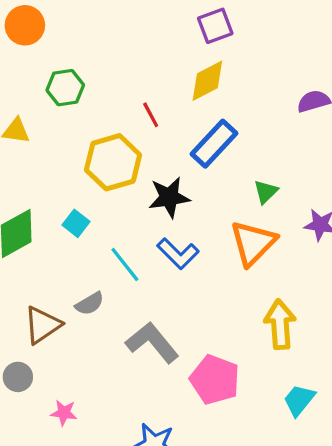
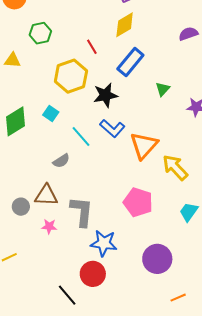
orange triangle: (253, 243) -> (144, 145), moved
yellow arrow: (280, 324) -> (175, 167), turned -36
brown triangle: (42, 325) -> (46, 195), moved, turned 40
gray L-shape: (152, 342) -> (82, 212), moved, turned 48

